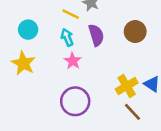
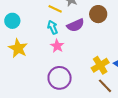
cyan circle: (28, 30) -> (12, 21), moved
brown circle: (135, 32) -> (98, 14), moved
purple semicircle: (96, 35) -> (76, 25), turned 84

